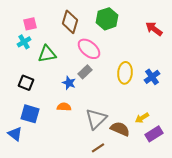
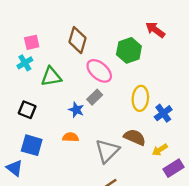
green hexagon: (107, 19) -> (129, 50), moved
red arrow: (154, 29) -> (155, 30), moved
blue cross: (152, 77) -> (163, 113), moved
brown semicircle: (120, 129) -> (135, 137), moved

